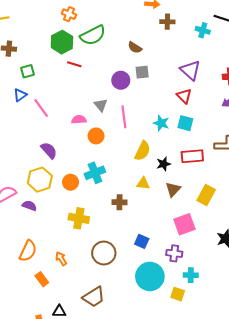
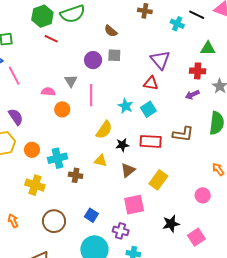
red triangle: (184, 96) -> (151, 83), turned -42
cyan square: (185, 123) -> (148, 109), turned 35
cyan cross: (95, 173) -> (58, 158), moved

